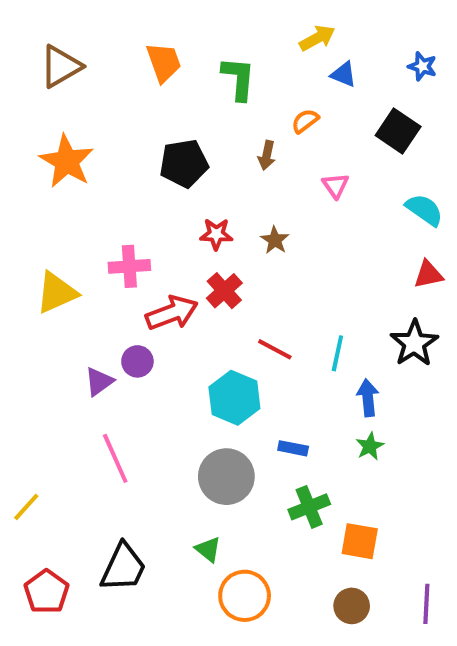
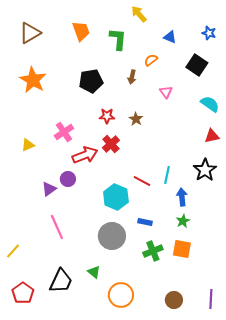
yellow arrow: (317, 38) -> (139, 14), moved, turned -102
pink cross: (129, 266) -> (64, 132), turned -30
yellow triangle: (57, 293) -> (28, 145), size x0.6
red line: (275, 349) -> (142, 181), moved
orange square: (360, 541) -> (182, 249), moved
green triangle: (208, 549) -> (94, 272), moved

